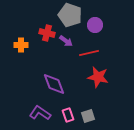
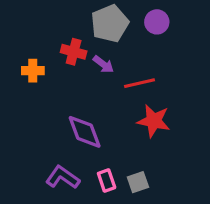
gray pentagon: (70, 15) -> (110, 24), turned 30
purple circle: (95, 25) -> (157, 22), moved

